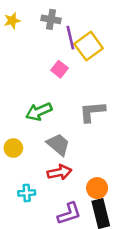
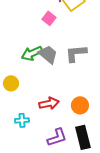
gray trapezoid: (58, 144) -> (48, 54), moved
orange circle: (97, 188) -> (80, 105), moved

